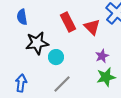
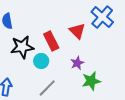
red rectangle: (68, 22) -> (51, 41), moved
purple star: (102, 56) -> (77, 63), moved

